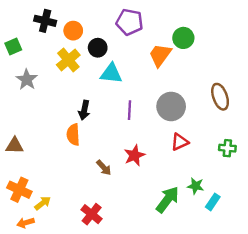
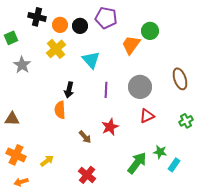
black circle: (98, 48) -> (80, 26), moved
cyan triangle: (111, 73) -> (91, 60), turned 42
green cross: (227, 148) -> (186, 121), turned -32
yellow arrow: (43, 203) -> (47, 161), moved
red cross: (92, 214) -> (87, 175), moved

